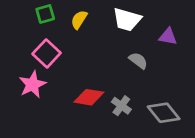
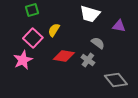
yellow semicircle: (79, 20) -> (54, 30), moved
red diamond: (89, 97) -> (64, 56), moved
gray cross: (121, 106) -> (88, 60), moved

